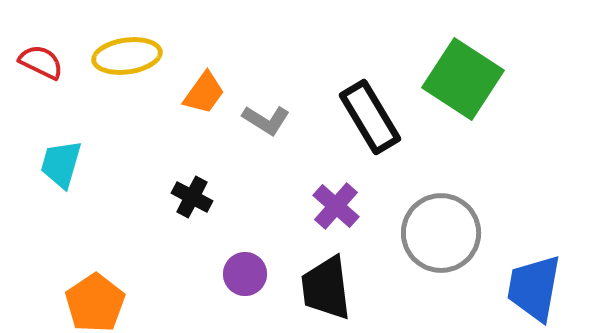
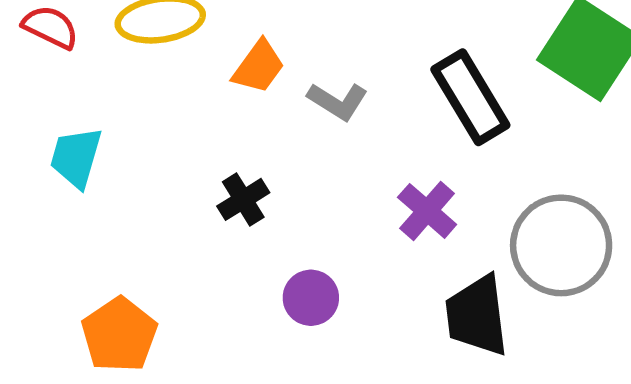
black cross: (192, 197) -> (243, 199), turned 30
black trapezoid: (326, 288) -> (477, 316), moved

